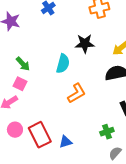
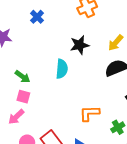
orange L-shape: (77, 93) -> (89, 113), moved, turned -140

